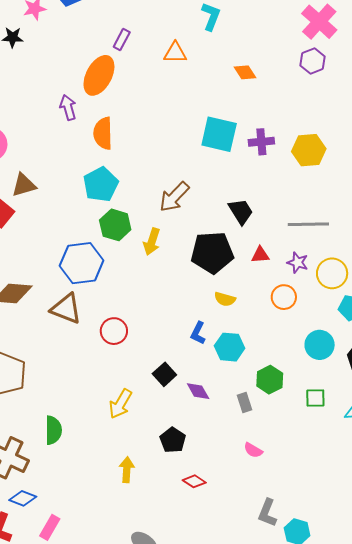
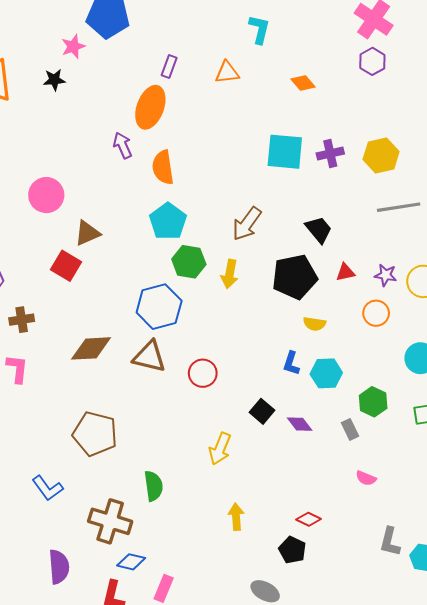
gray line: (308, 224) -> (399, 207), moved
black pentagon: (173, 440) -> (292, 550), moved

